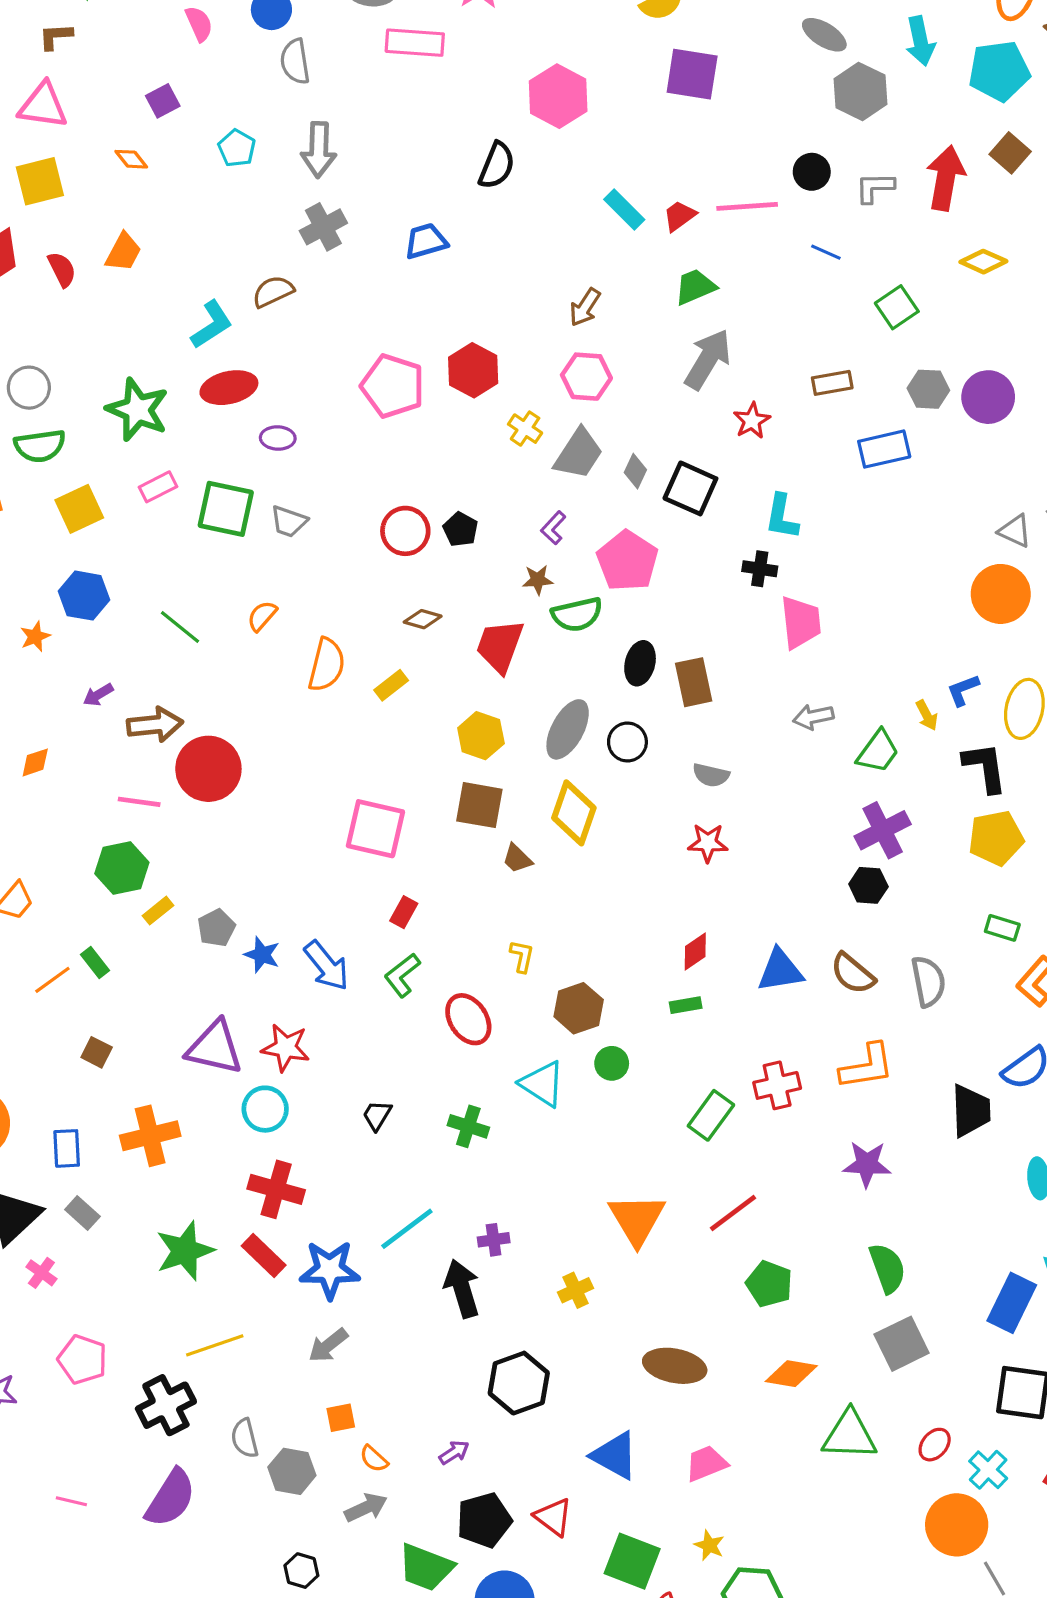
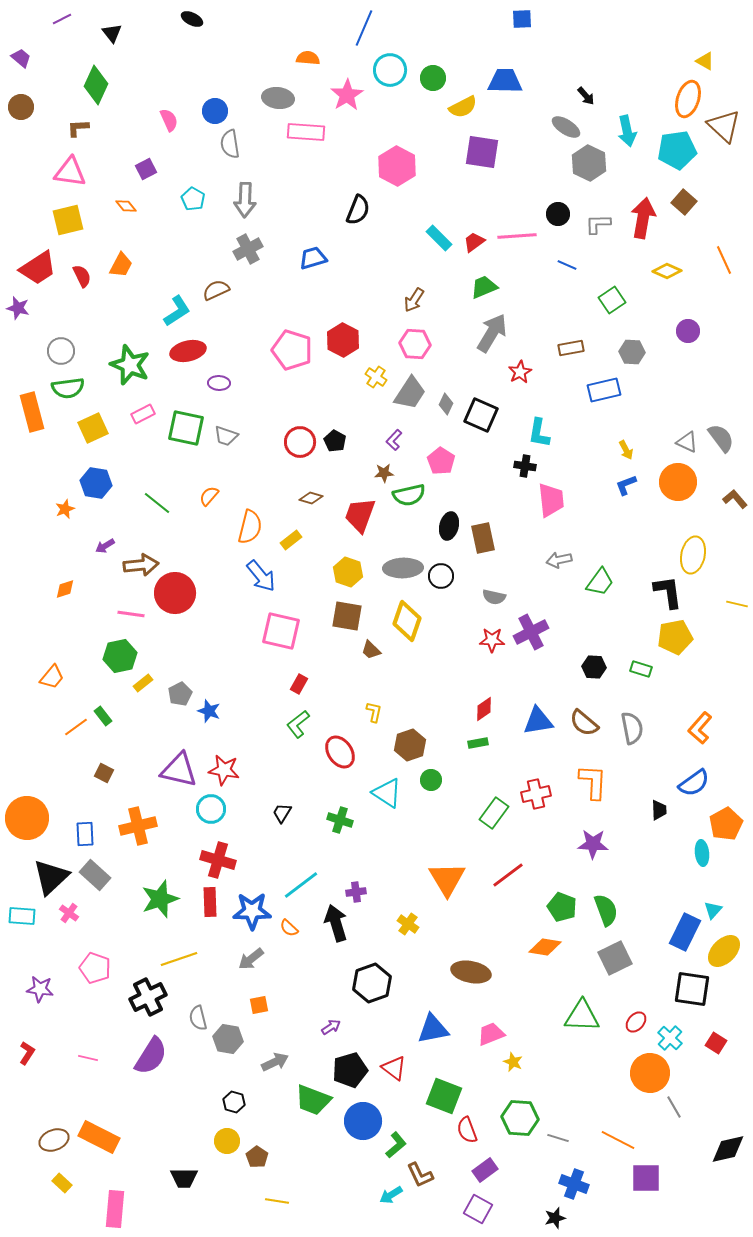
purple circle: (988, 397) -> (688, 331), moved, size x0.7
pink pentagon: (627, 561) -> (441, 461), size x0.7
blue L-shape: (963, 690) -> (626, 485), moved
yellow arrow: (927, 715) -> (626, 450), moved
gray ellipse: (568, 729) -> (403, 568), turned 60
purple cross: (883, 830) -> (531, 632), moved
green rectangle: (1002, 928) -> (641, 669), moved
blue arrow: (327, 966) -> (261, 576), moved
orange L-shape: (867, 1067) -> (593, 782), turned -78
black trapezoid: (971, 1111) -> (659, 810), size x0.6
gray rectangle: (82, 1213) -> (95, 875), size x1.4
red rectangle: (264, 1256) -> (210, 902), turned 44
green pentagon: (769, 1284) -> (562, 907), moved
yellow cross: (575, 1290) -> (408, 924), turned -30
orange diamond: (791, 1374) -> (545, 947), moved
blue triangle: (615, 1456) -> (433, 1029), turned -40
orange semicircle: (374, 1459) -> (289, 928), moved
yellow star: (709, 1545) -> (513, 1062), moved

